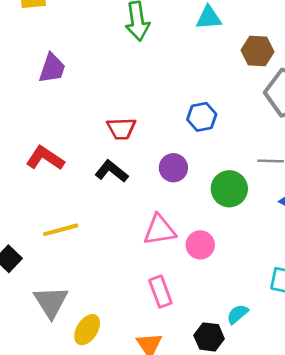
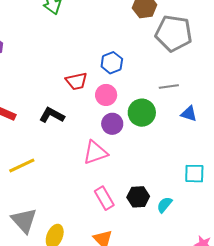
red trapezoid: (121, 129) -> (76, 81), moved
purple circle: (173, 168) -> (112, 124), moved
pink circle: (200, 245) -> (106, 95), moved
black hexagon: (209, 337) -> (138, 197), moved

